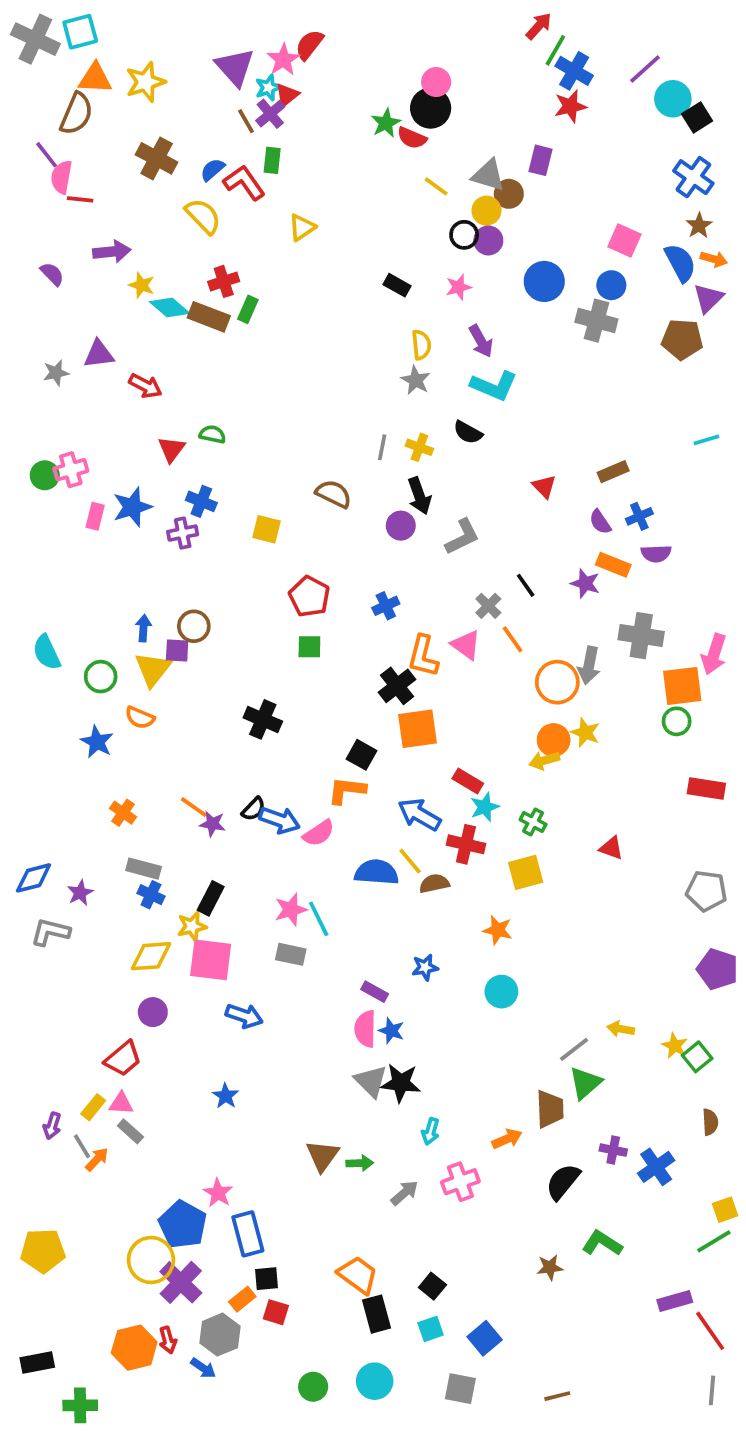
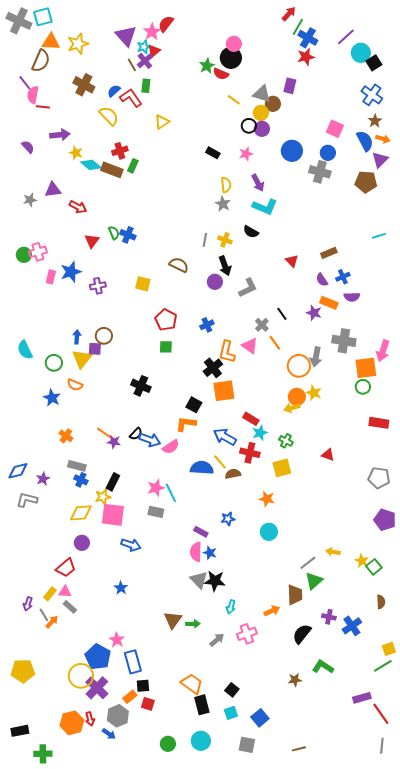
green semicircle: (212, 434) -> (114, 233), turned 56
blue cross: (201, 501) -> (128, 235), moved

